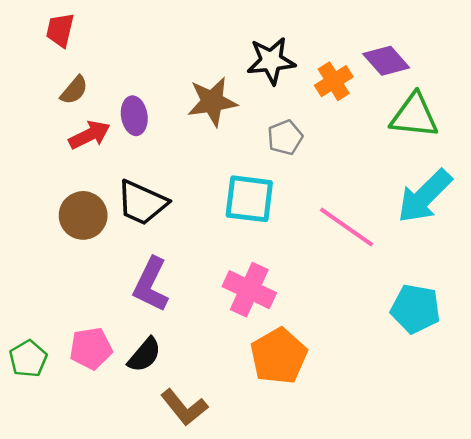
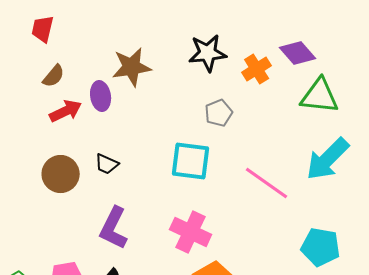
brown star: (212, 102) -> (132, 67), moved
black trapezoid: (142, 203) -> (107, 164), size x0.6

